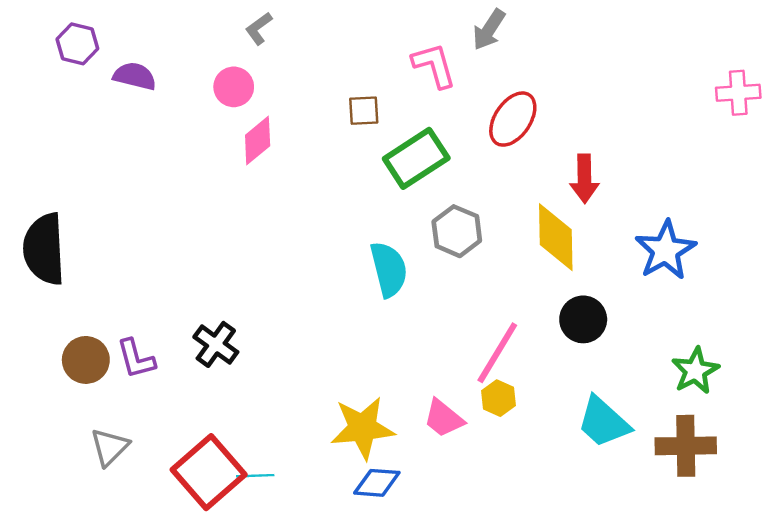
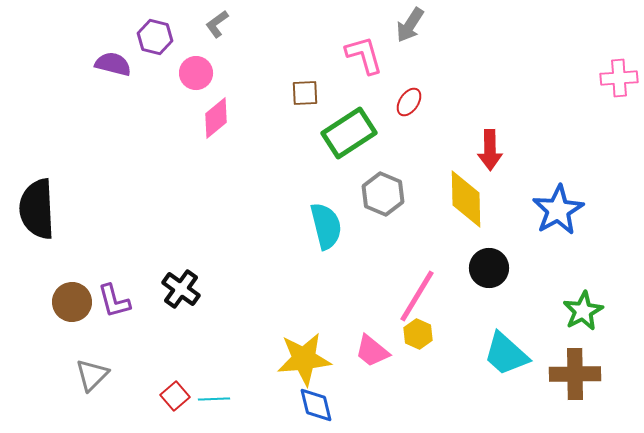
purple hexagon: (77, 44) -> (155, 37), moved
red ellipse: (513, 119) -> (409, 102), moved, size x0.6
red square: (209, 472) -> (175, 396), size x0.5
blue diamond: (377, 483) -> (316, 405), turned 72

